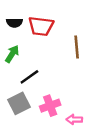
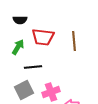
red trapezoid: (41, 26) -> (43, 37), moved
black line: (29, 77) -> (33, 67), turned 30

